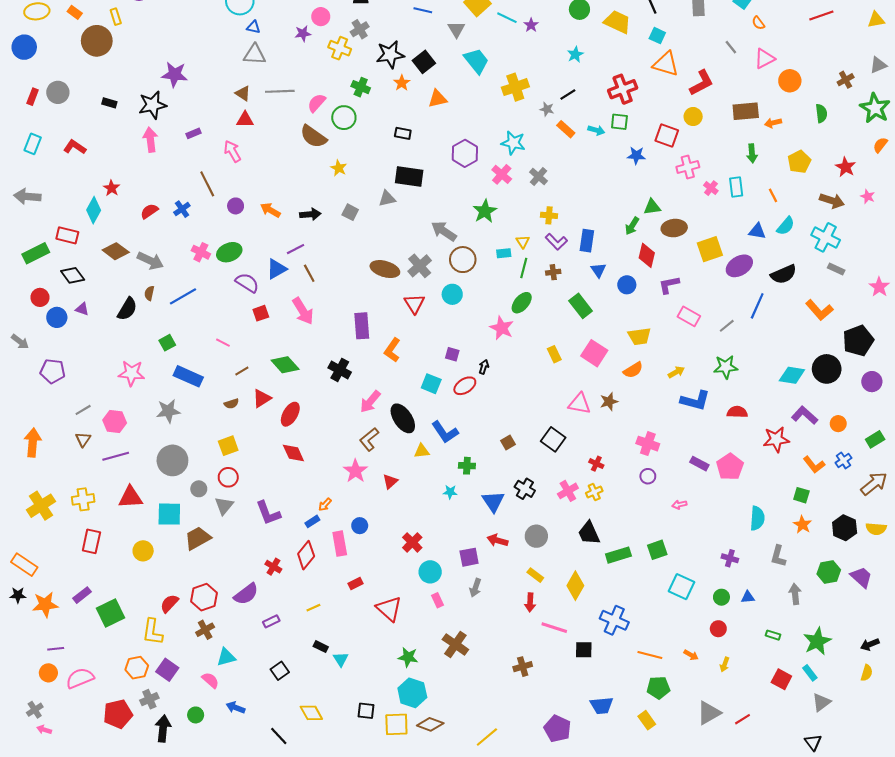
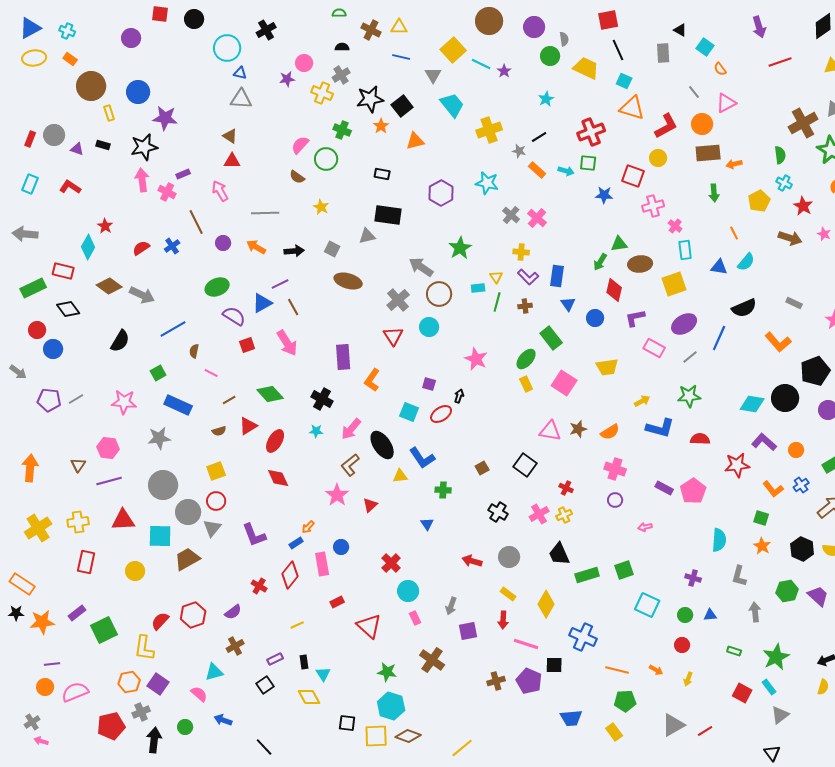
yellow rectangle: (116, 17) -> (109, 113), moved
blue circle: (24, 47) -> (138, 92), moved
brown cross: (846, 80) -> (803, 123), size x1.8
orange circle: (790, 81) -> (702, 124), moved
gray line: (280, 91) -> (265, 213), moved
brown semicircle: (313, 137) -> (297, 177), size x0.6
pink cross: (502, 174) -> (537, 218), moved
cyan rectangle: (736, 187) -> (685, 250), moved
cyan cross: (826, 237) -> (784, 183), moved, size x0.6
pink cross: (201, 252) -> (167, 192), moved
purple ellipse: (739, 266) -> (684, 324), moved
brown ellipse: (385, 269) -> (348, 281), moved
brown semicircle: (149, 293) -> (194, 351), moved
green ellipse: (522, 303) -> (526, 359), moved
purple triangle: (82, 309) -> (77, 149), moved
orange semicircle: (633, 370) -> (610, 432), moved
gray line: (83, 410) -> (76, 399), moved
gray circle: (199, 489) -> (188, 512), size x1.6
cyan star: (450, 492) -> (316, 431), moved
blue triangle: (493, 501) -> (427, 524), moved, size x0.6
purple square: (469, 557) -> (468, 631), moved
purple semicircle: (246, 594) -> (233, 612), size x0.7
purple rectangle: (271, 621) -> (275, 659), moved
brown cross: (205, 630) -> (235, 646), moved
black rectangle: (321, 647) -> (304, 662), turned 56
yellow diamond: (311, 713) -> (309, 697), moved
purple pentagon: (557, 729) -> (529, 681), moved

